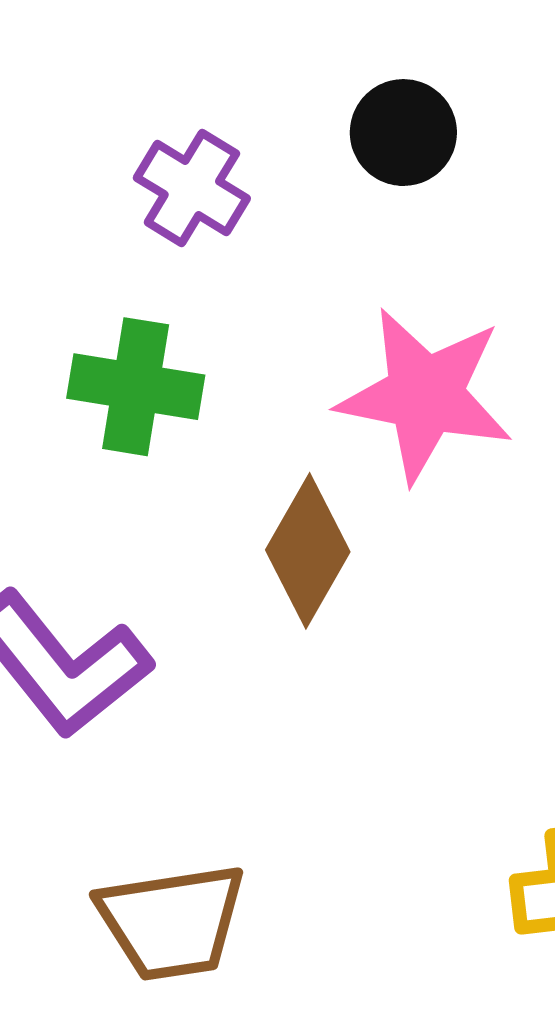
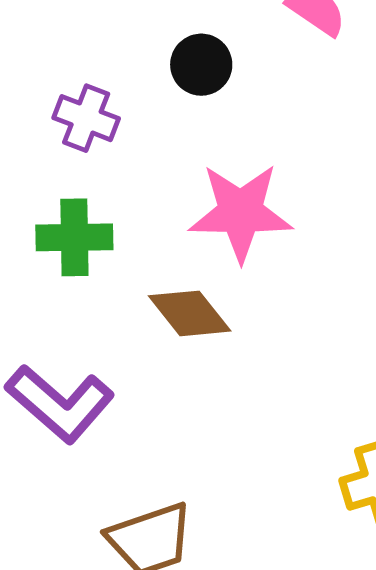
brown diamond: (308, 551) -> (190, 313), turned -58

